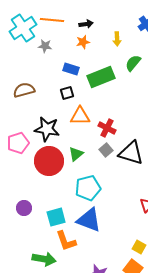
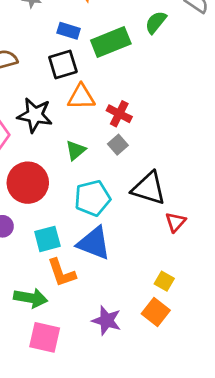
black square: (67, 93) -> (63, 64), size x1.5
black triangle: (131, 153) -> (149, 188), moved
red circle: (49, 161) -> (28, 183), moved

